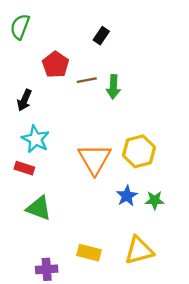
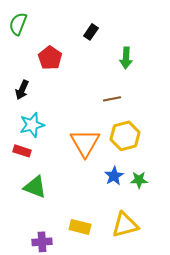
brown line: (87, 80) -> (112, 99), moved
green arrow: (113, 87) -> (126, 58), moved
cyan star: (36, 139) -> (32, 125), turned 30

